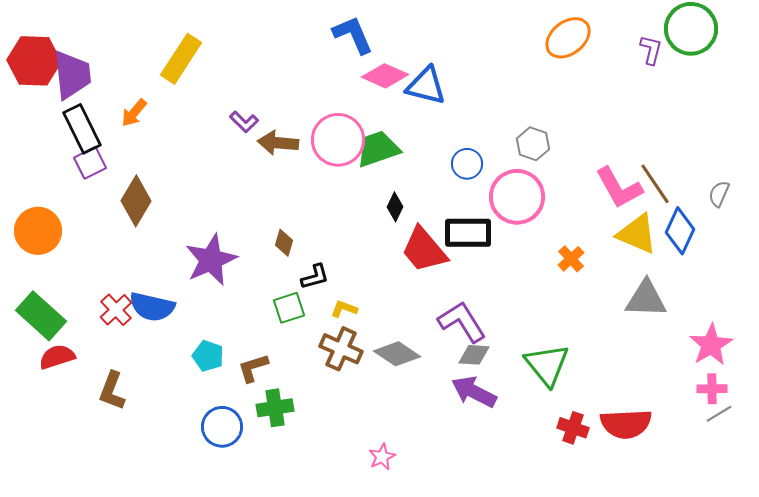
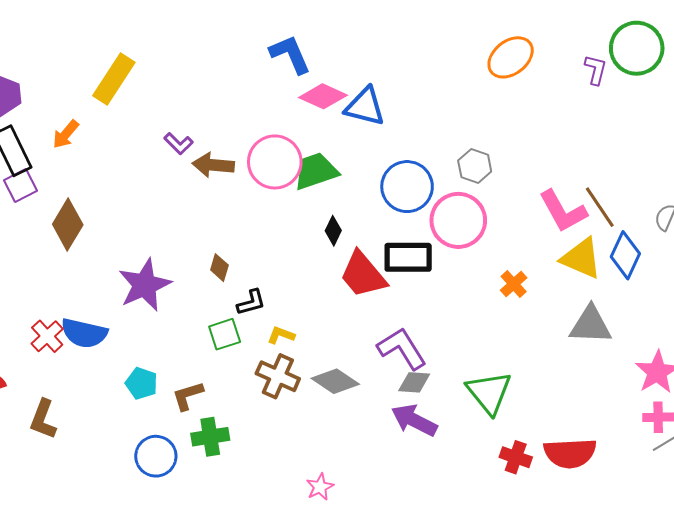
blue circle: (467, 164) -> (407, 187), size x1.6

